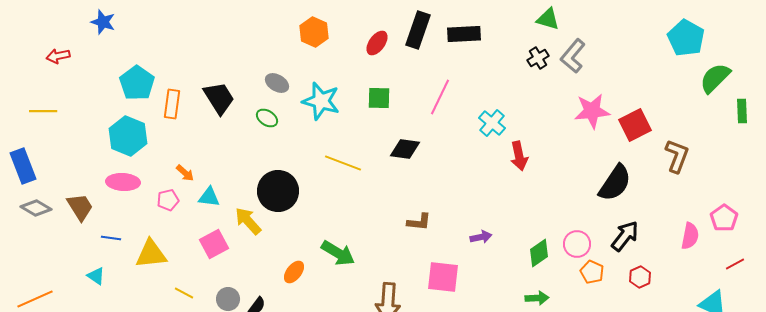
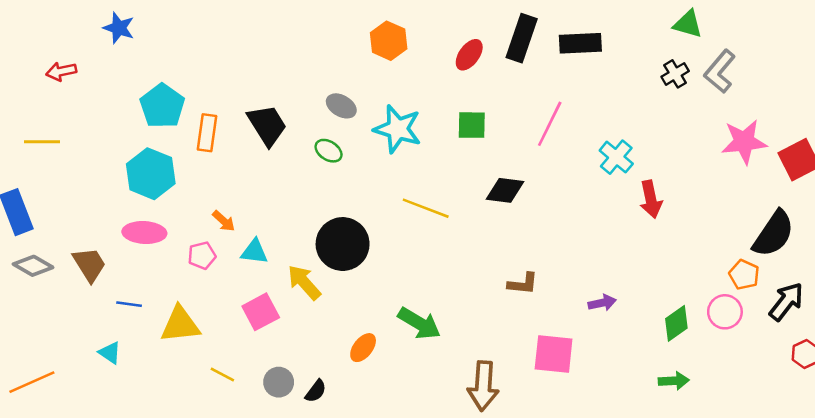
orange pentagon: (592, 272) -> (744, 275), moved

